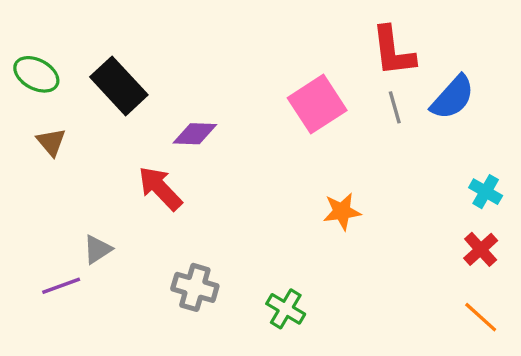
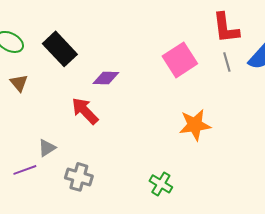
orange star: (342, 211) -> (195, 125), size x1.4
gray cross: (195, 287) -> (79, 177), moved

